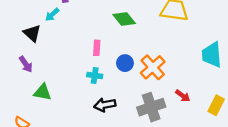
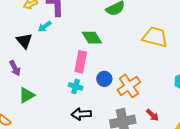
green diamond: (124, 19) -> (92, 38), moved
pink rectangle: (97, 48) -> (81, 62), size x1.5
green triangle: (43, 92) -> (27, 95), turned -48

